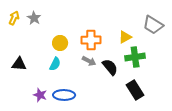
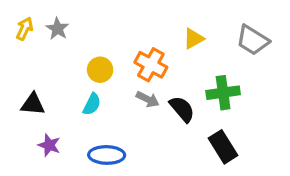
yellow triangle: (125, 37) -> (194, 39), moved
orange cross: (91, 40) -> (151, 65), turned 30
purple star: (40, 95) -> (49, 145), moved

